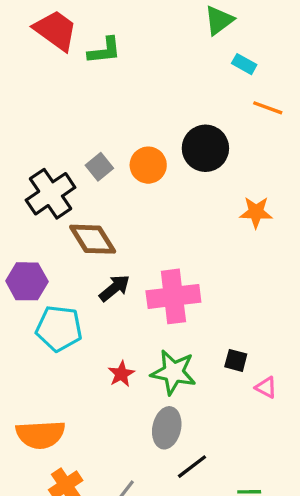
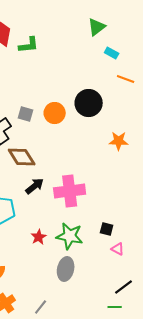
gray square: (99, 167) -> (26, 114), turned -35
pink triangle: (266, 387) -> (118, 249), moved
black line: (192, 467) -> (124, 287), moved

